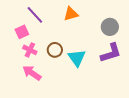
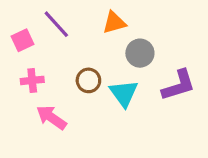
gray circle: (110, 27) -> (140, 53), moved
pink square: (22, 32) -> (23, 40), moved
pink cross: (30, 50) -> (32, 80), moved, turned -32

